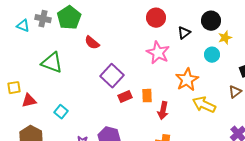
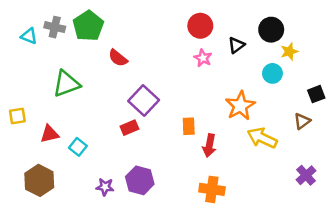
pink star: (158, 53) -> (203, 58), moved, size x0.6
green triangle: (52, 63) -> (66, 84), turned -40
red rectangle: (125, 97) -> (129, 128), moved
red triangle: (29, 101) -> (50, 134), moved

